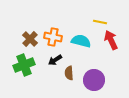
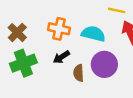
brown cross: (30, 39) -> (17, 33), moved
purple circle: (94, 80) -> (104, 64), moved

